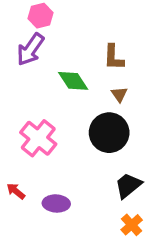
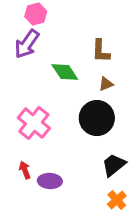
brown triangle: (119, 94) -> (106, 84), turned 42
red arrow: (16, 191) -> (25, 170), moved, turned 30

